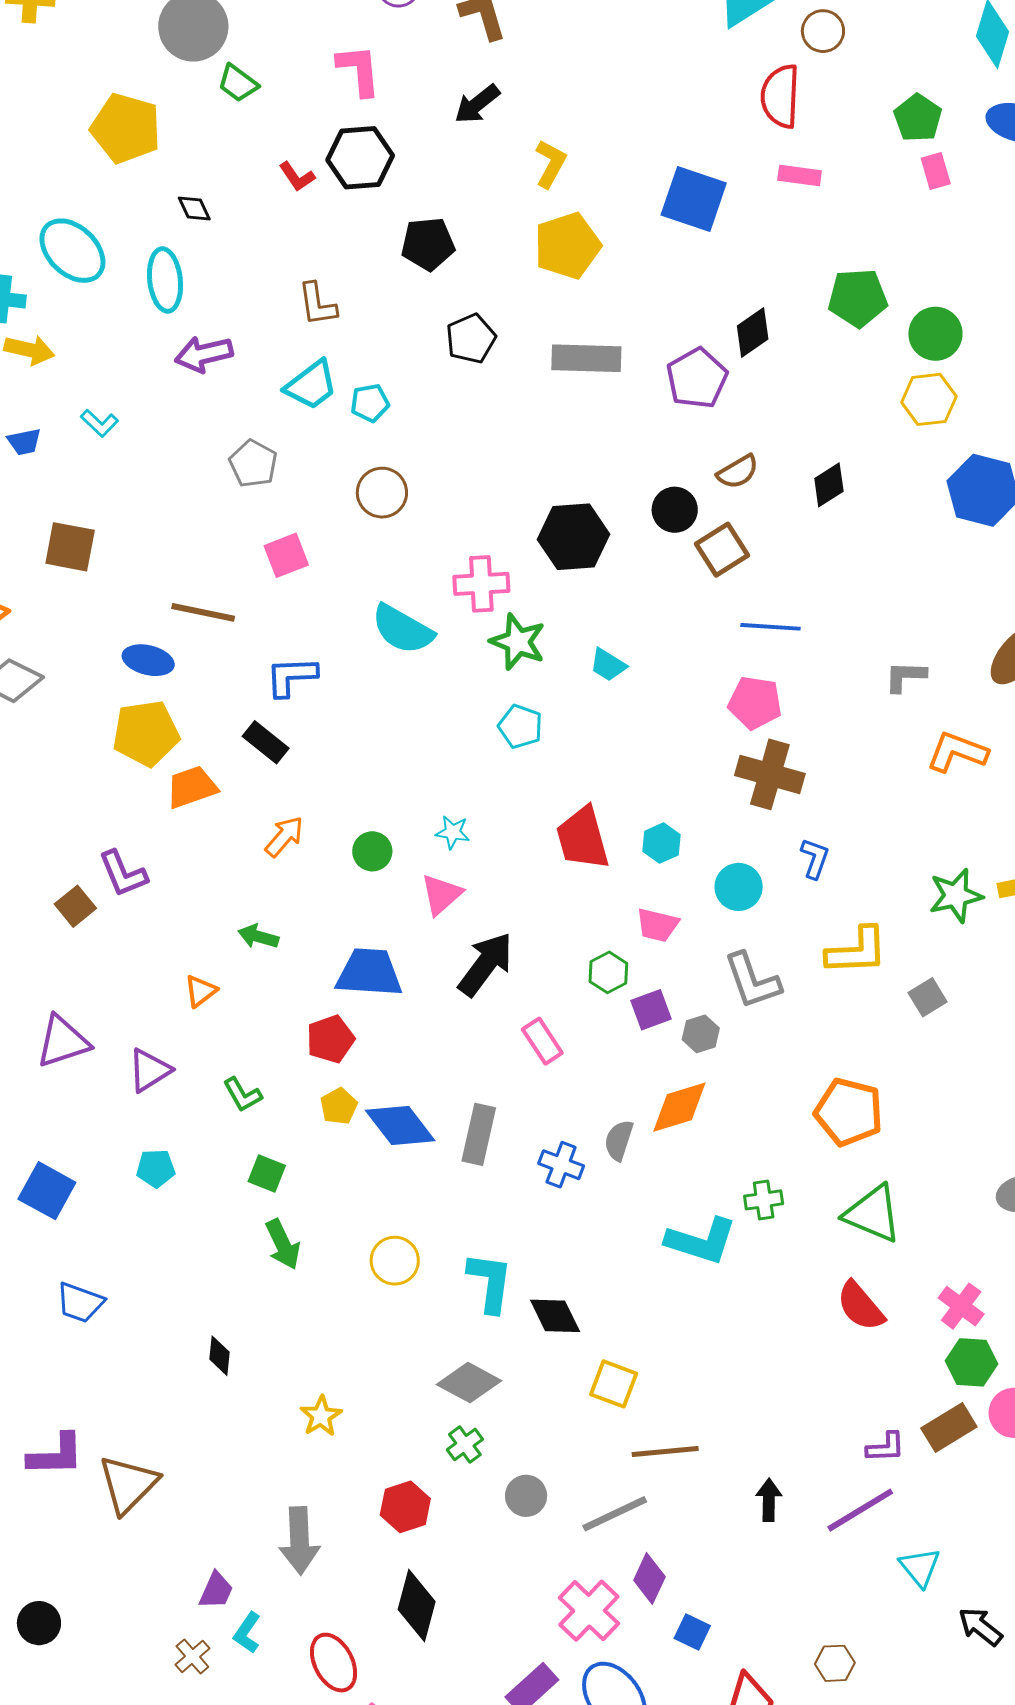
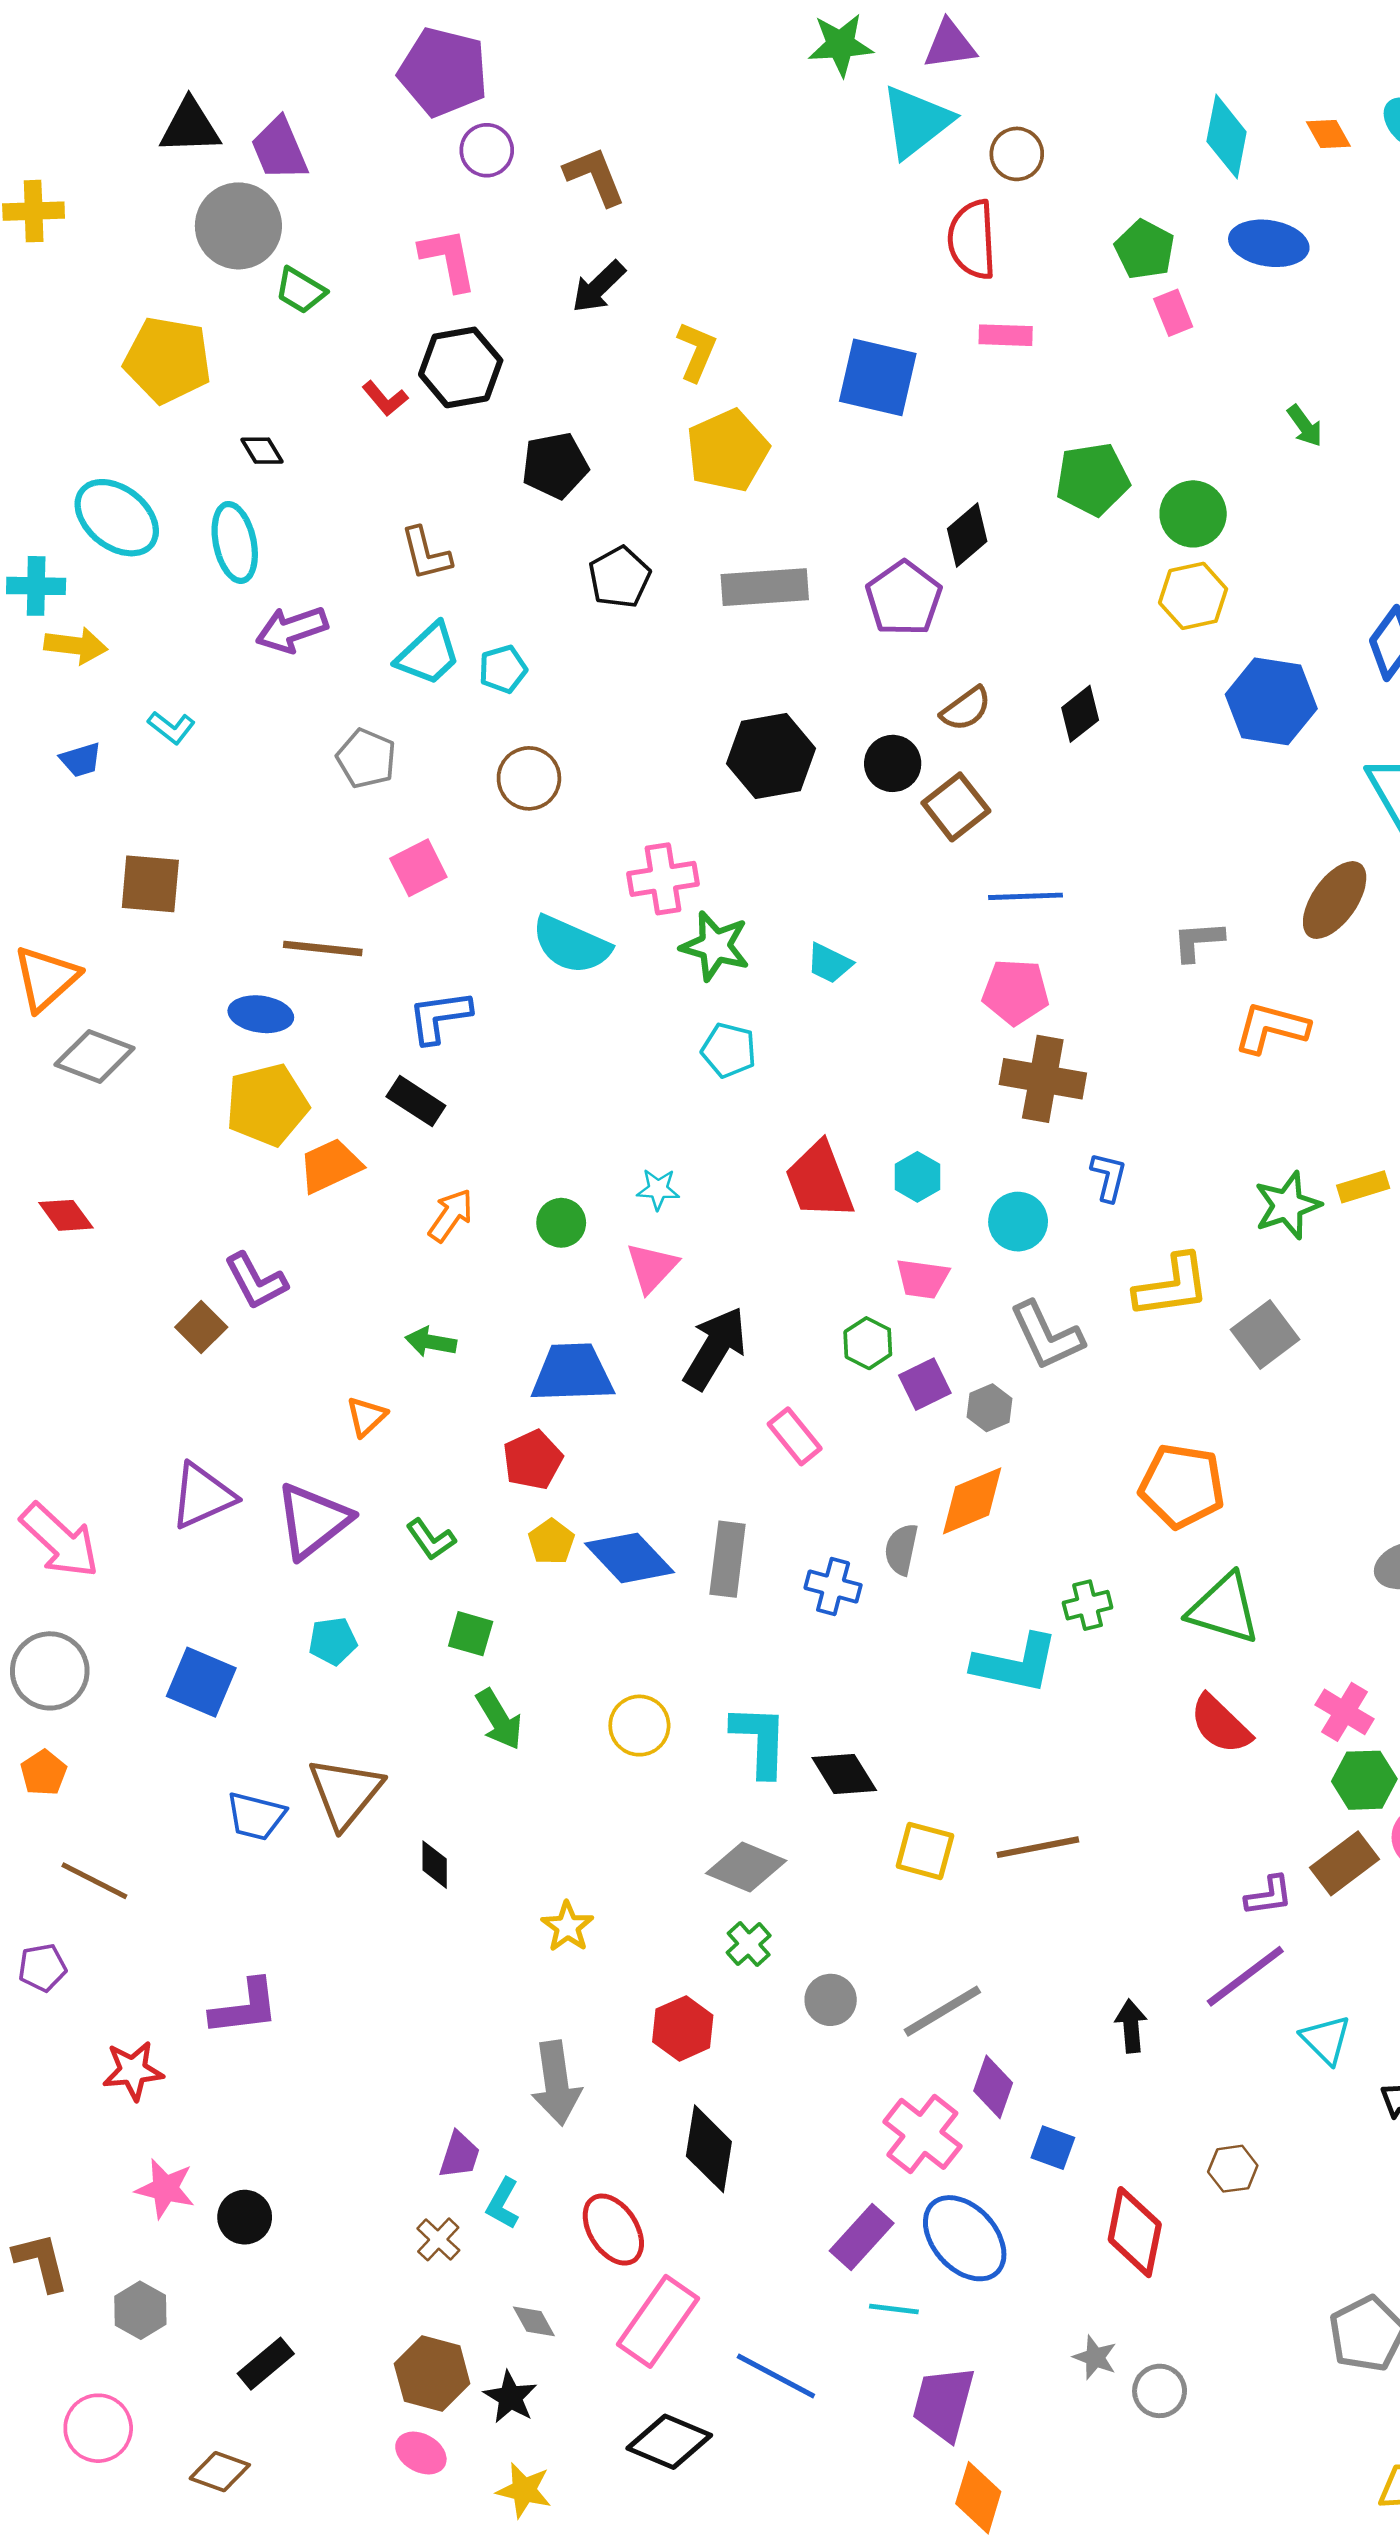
black hexagon: (574, 537) -> (771, 756), moved
gray square: (928, 997) -> (1265, 1335), size x1.4
purple triangle: (149, 1070) -> (313, 1521), size x1.4
brown line: (665, 1451) -> (1038, 1847), moved
brown triangle: (128, 1484) -> (345, 1793), moved
black arrow: (769, 1500) -> (1131, 2026), moved

